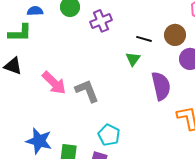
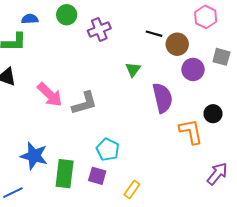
black line: (144, 39) -> (154, 34), moved
gray L-shape: (87, 91) -> (85, 103), turned 96

